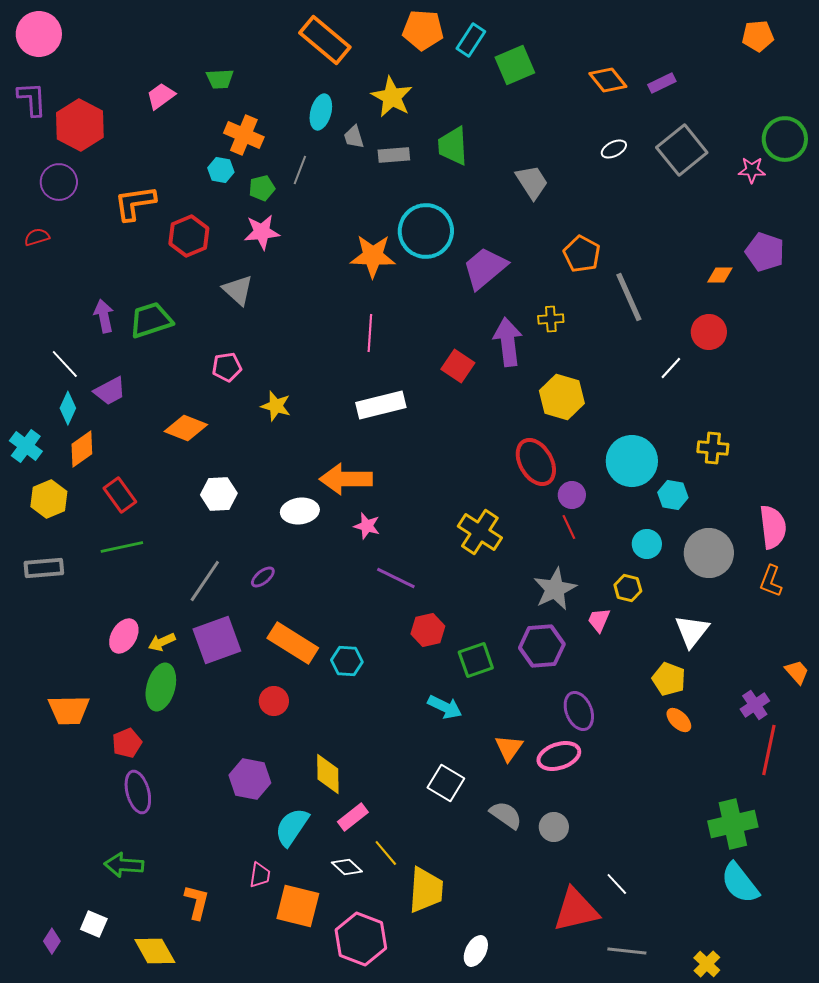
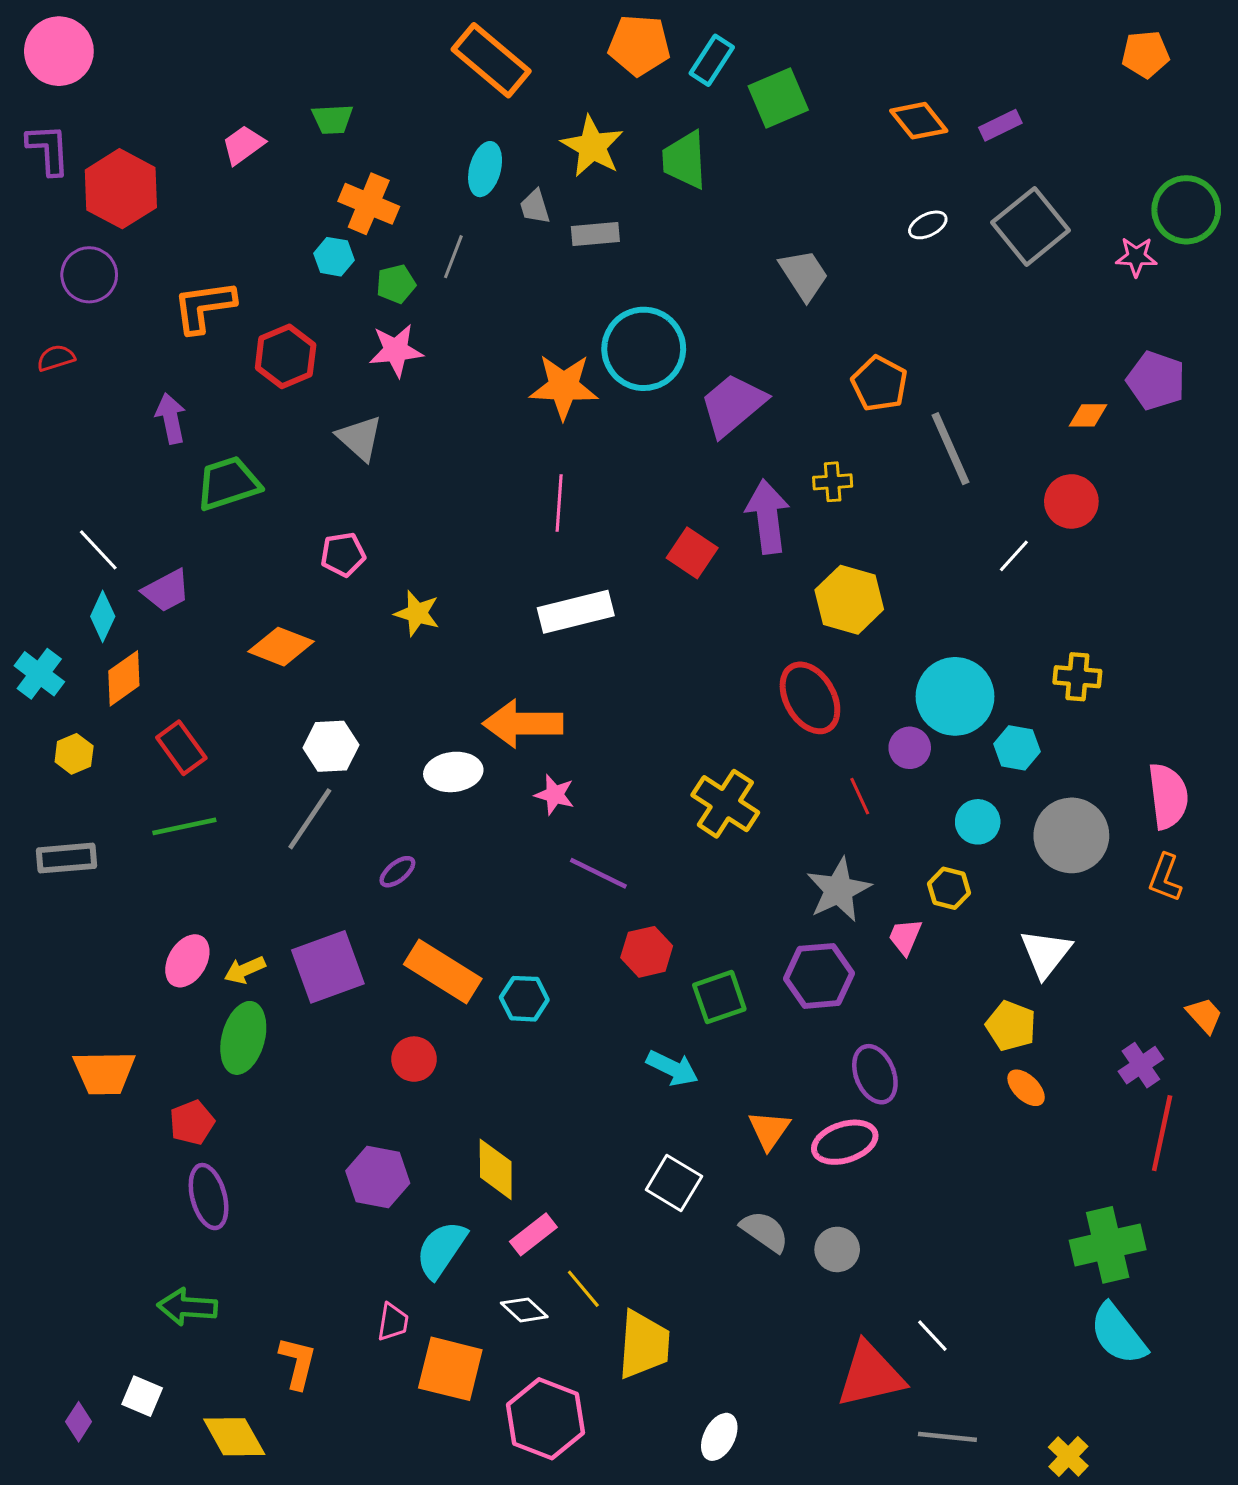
green trapezoid: (453, 146) -> (685, 160), moved
purple arrow: (104, 316) -> (171, 418), moved
purple circle: (572, 495) -> (910, 748), moved
yellow hexagon: (49, 499) -> (74, 754), size x0.7
gray line: (205, 581) -> (310, 819), moved

